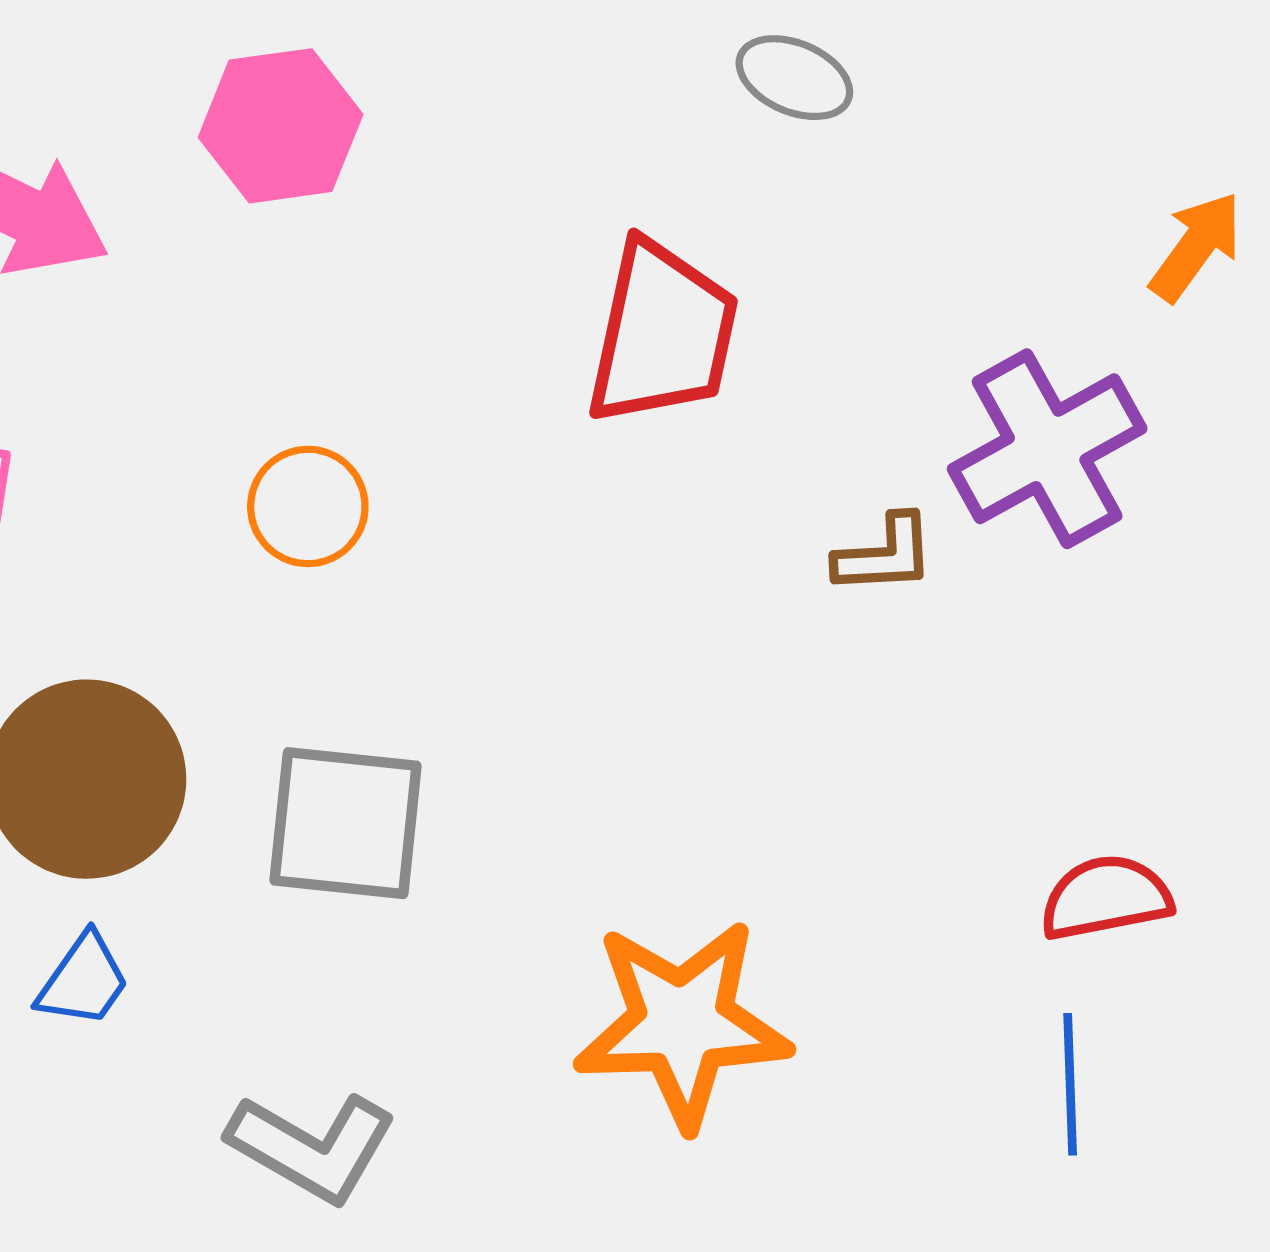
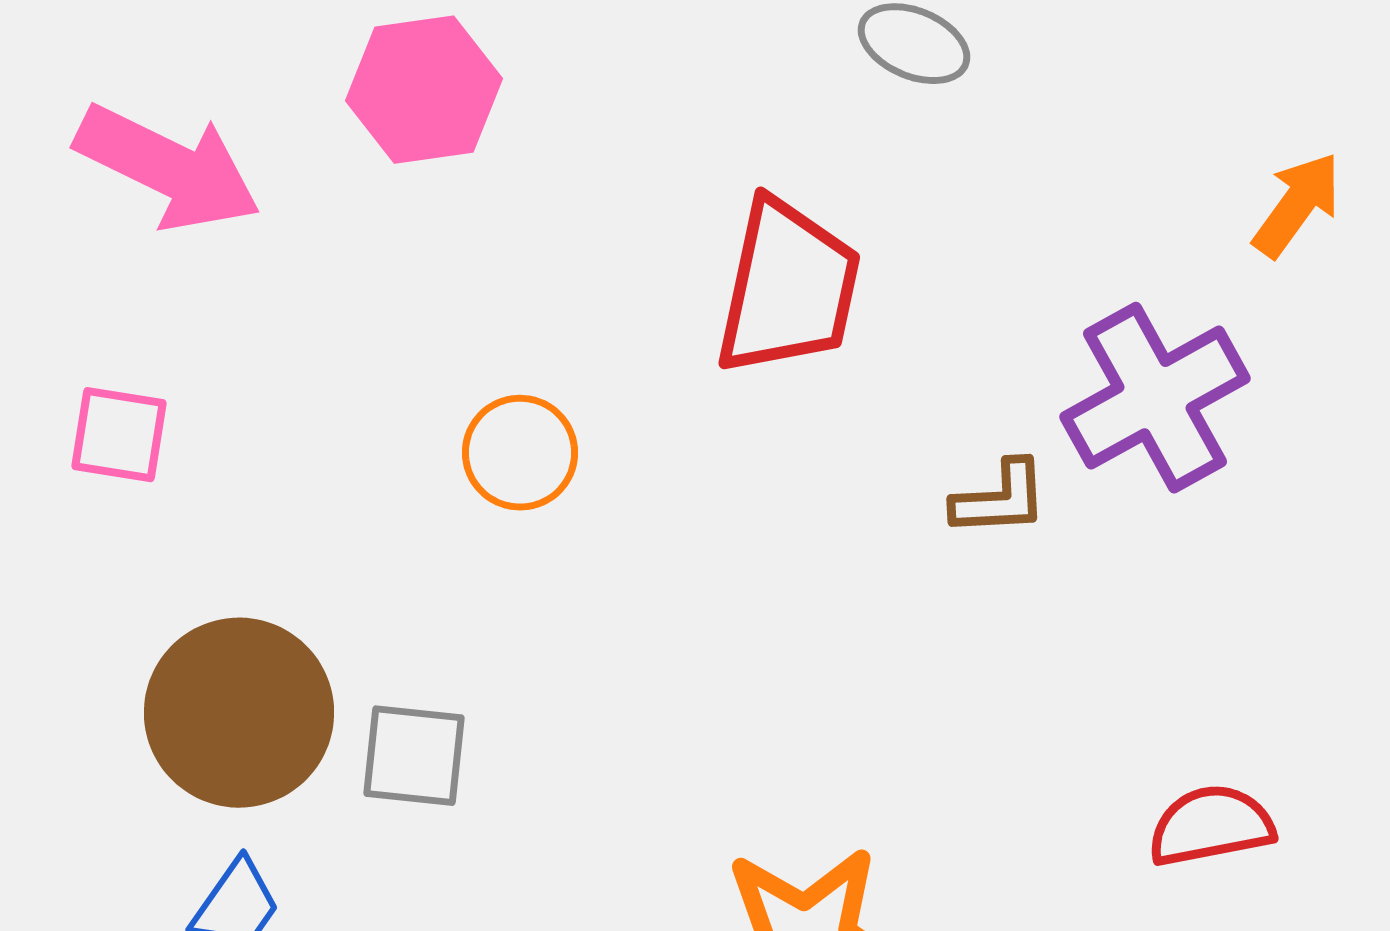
orange circle: (308, 506) -> (520, 453), moved
gray square: (346, 823) -> (414, 756), moved, size x0.7

